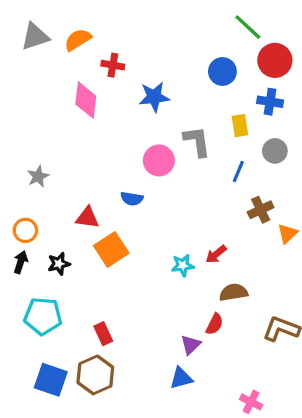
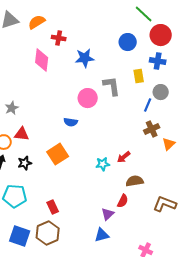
blue line: (238, 172) -> (148, 105), moved
red triangle: (87, 218) -> (22, 134), moved

